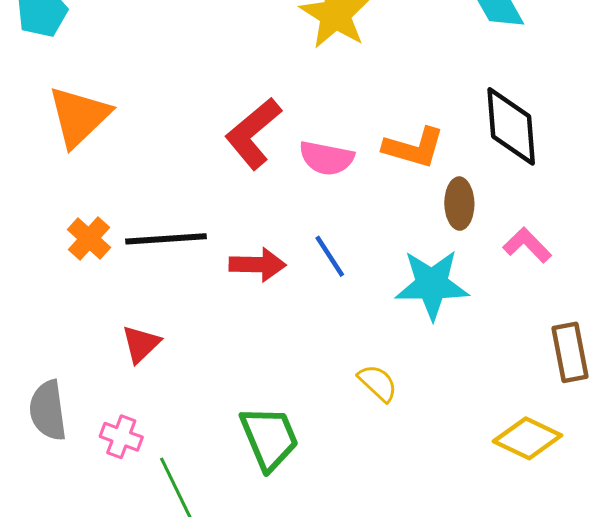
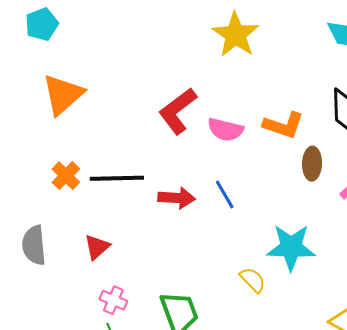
cyan star: (432, 285) -> (291, 247), moved
gray semicircle: (48, 411) -> (34, 245), moved
pink cross: (121, 437) -> (113, 300), moved

